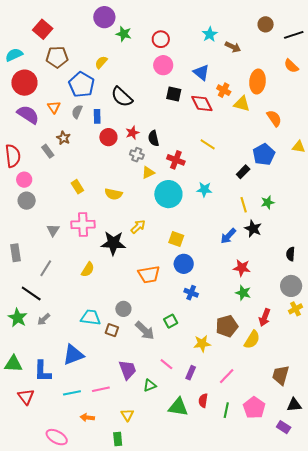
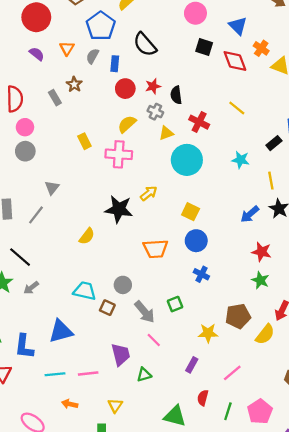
purple semicircle: (28, 115) -> (37, 54), size x0.6
cyan star: (204, 189) -> (241, 160), moved
yellow semicircle: (113, 194) -> (127, 124), moved, turned 120
pink cross: (83, 225) -> (119, 154), moved
gray line: (46, 268) -> (36, 215), moved
pink line: (166, 364) -> (154, 340), moved
green triangle: (178, 407) -> (175, 416), moved

